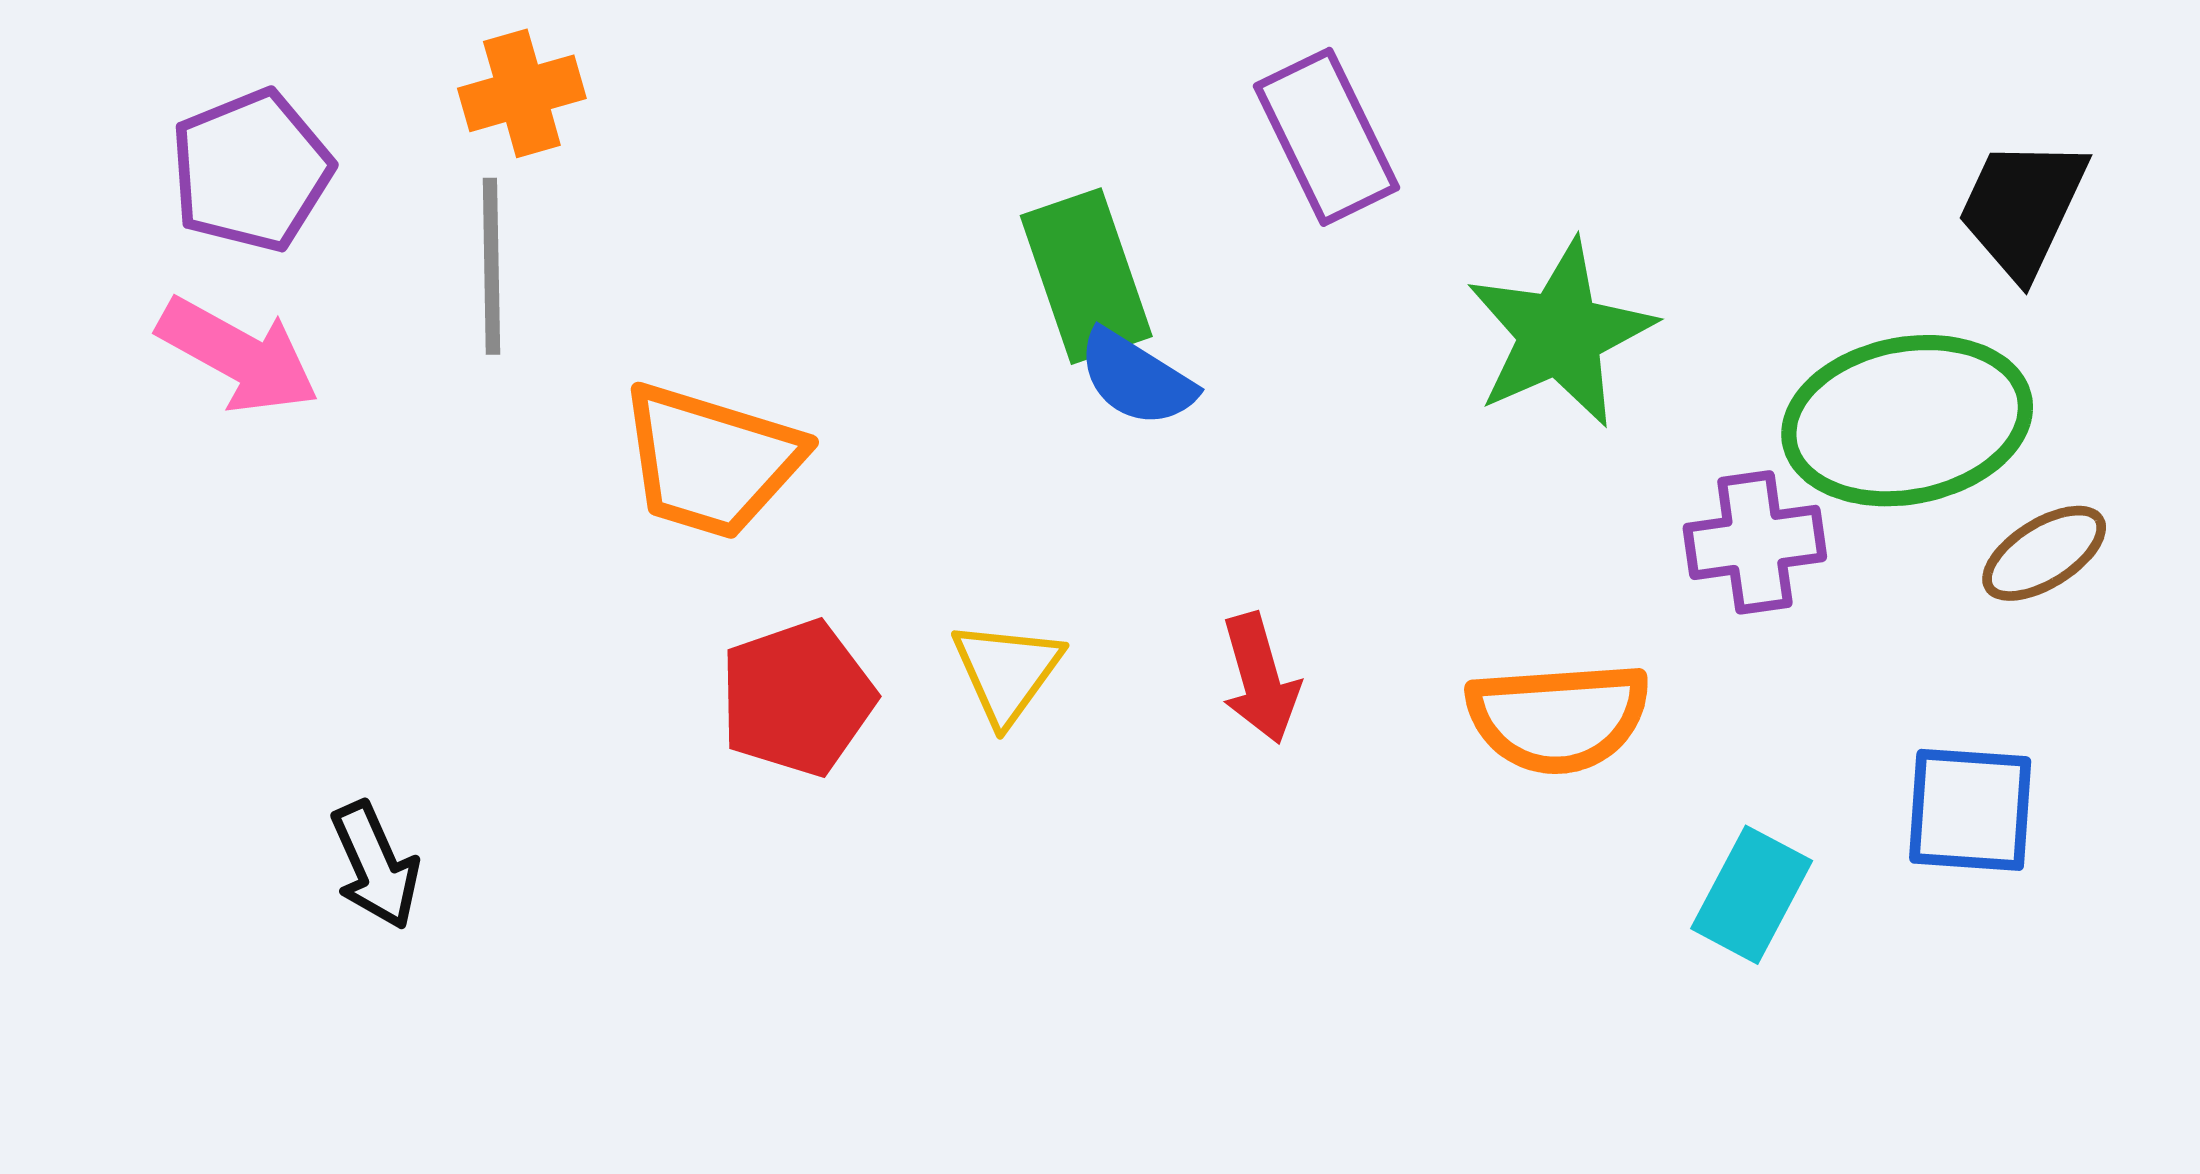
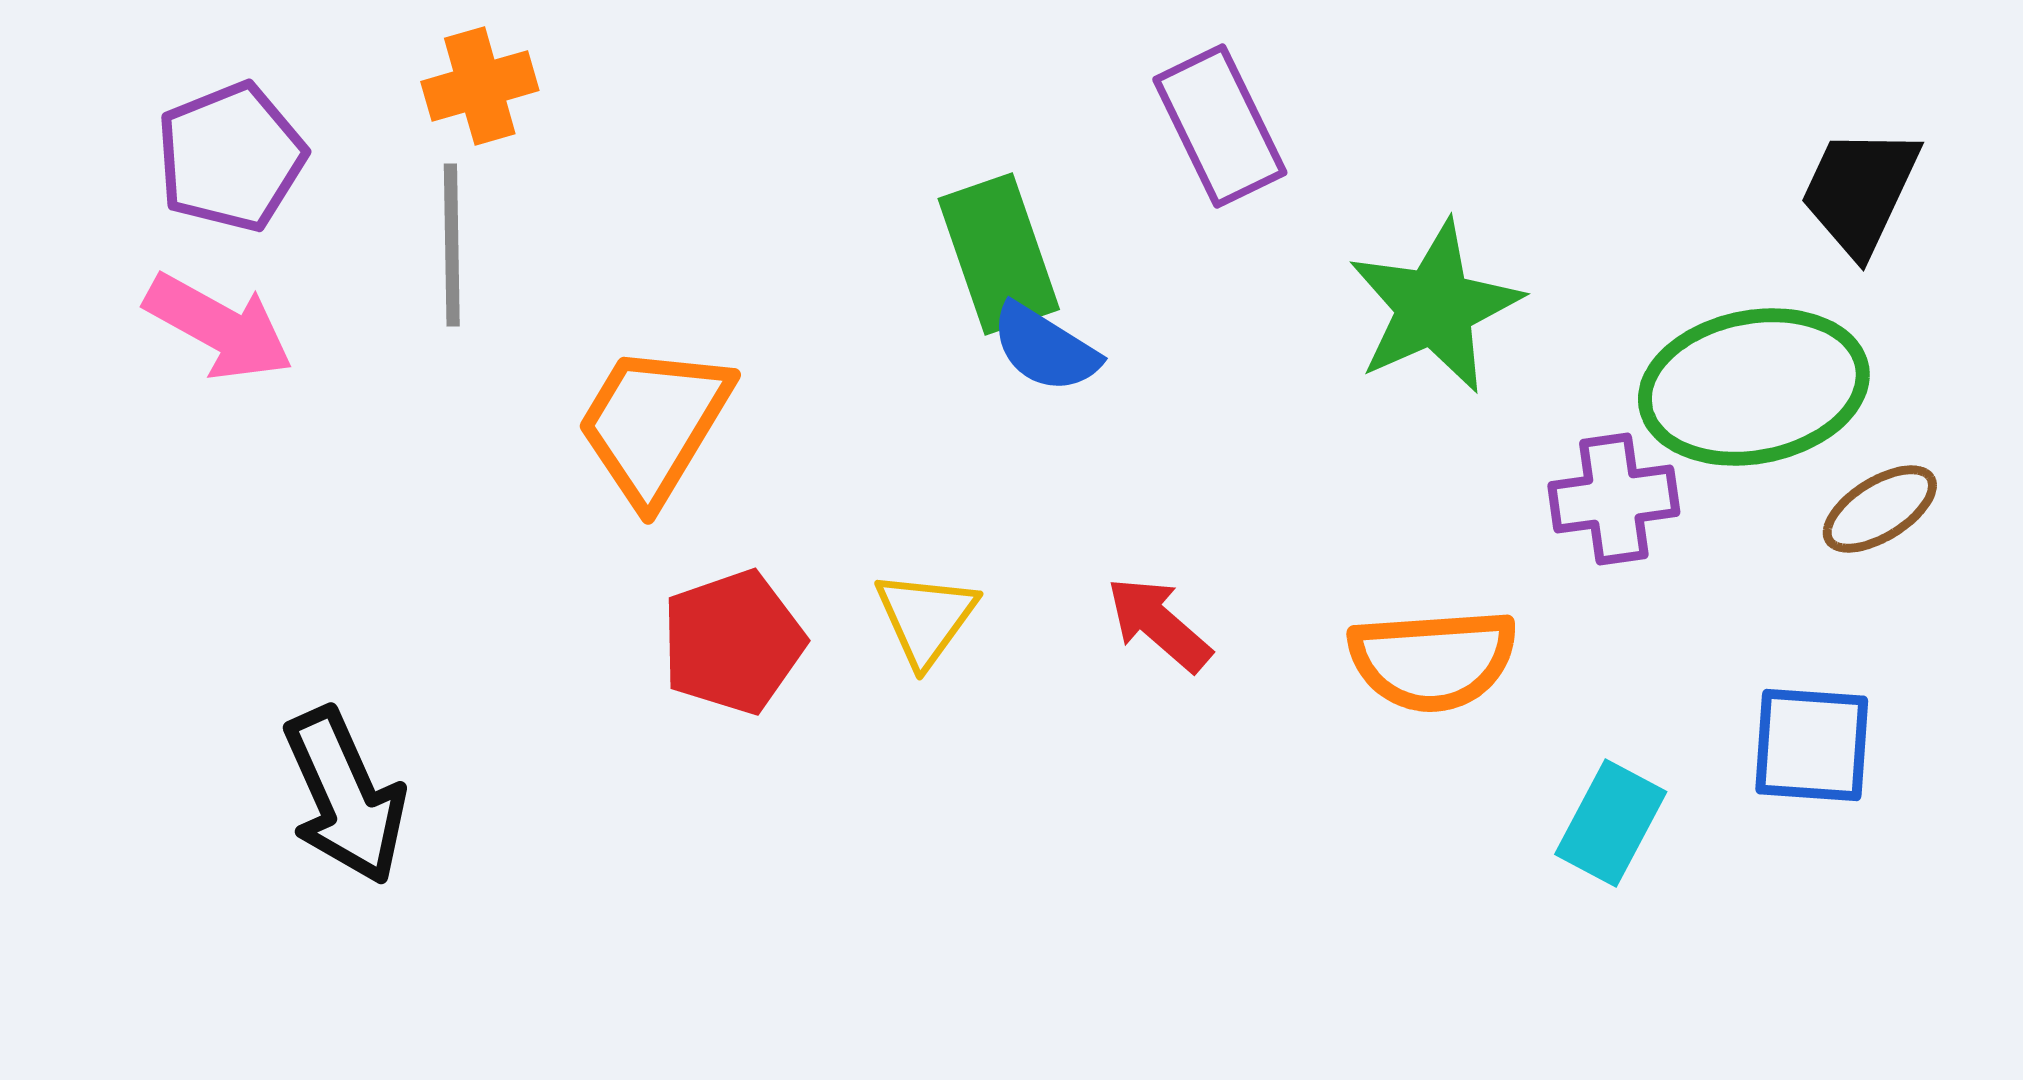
orange trapezoid: (711, 461) -> (654, 424), turned 104
red arrow: (1260, 678) -> (1159, 624), turned 147
black arrow: (375, 865) -> (345, 796), size x1.5

